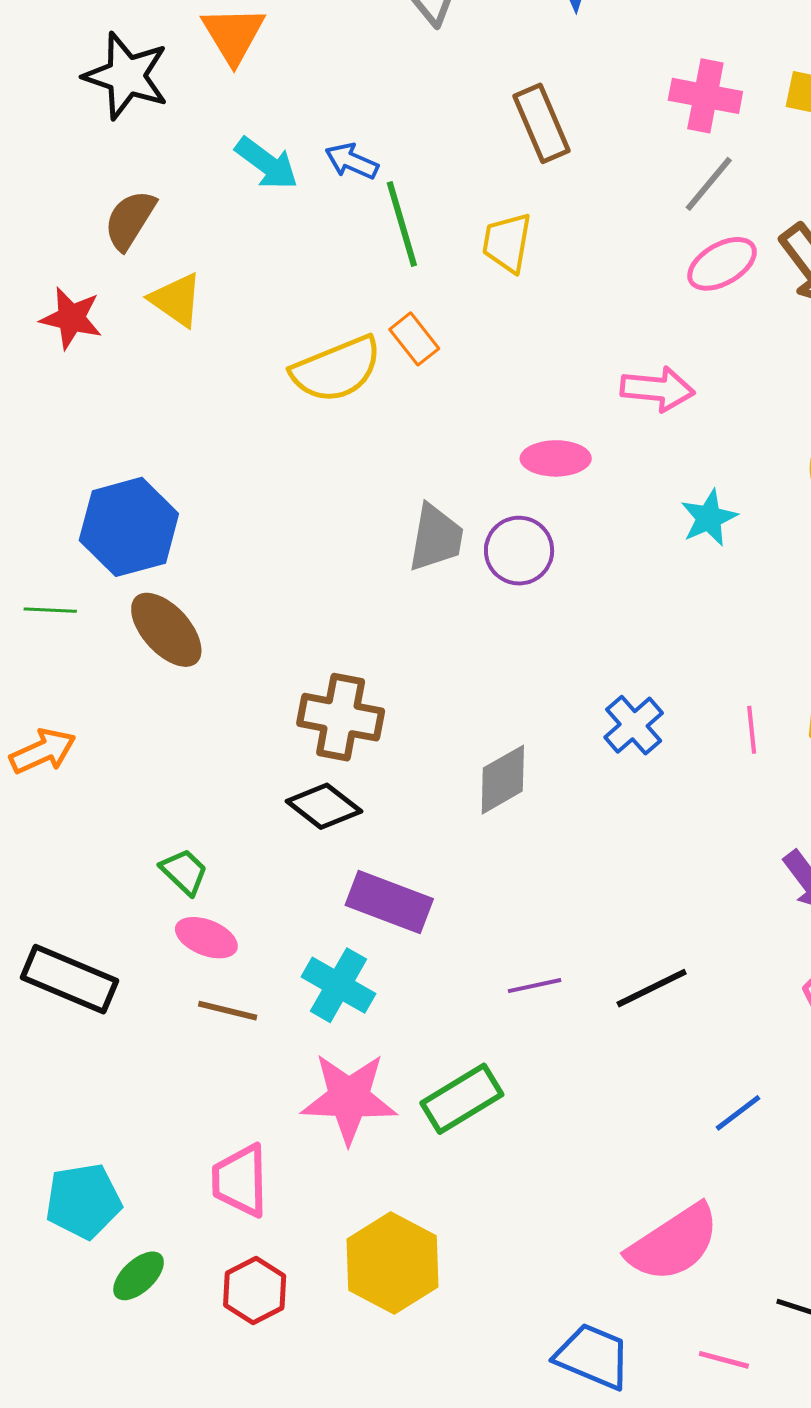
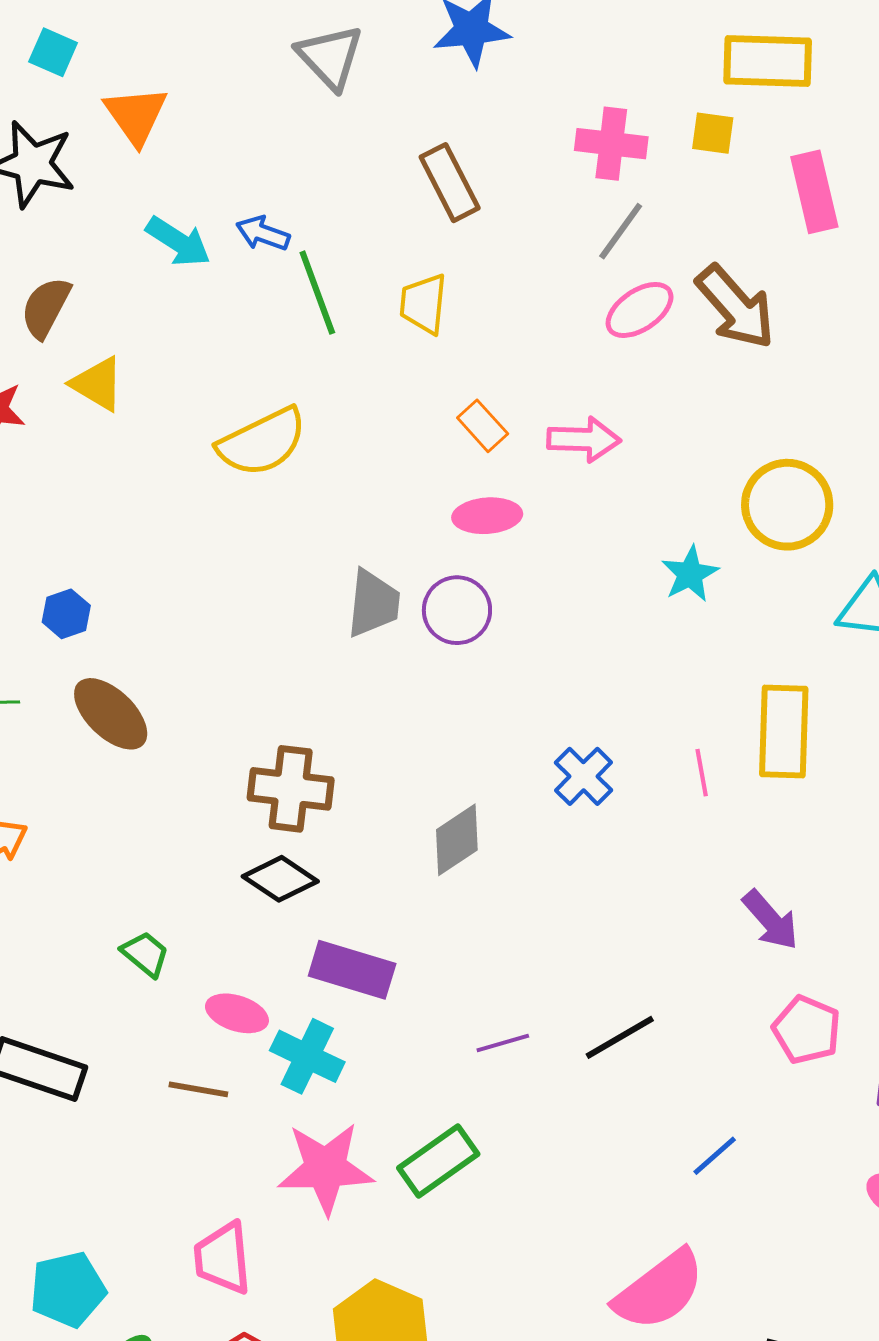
orange rectangle: (414, 339) -> (483, 426), moved
cyan star: (709, 518) -> (690, 574), moved
blue hexagon: (129, 527) -> (66, 614), size x0.5
pink ellipse: (206, 938) -> (237, 1013), moved

